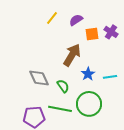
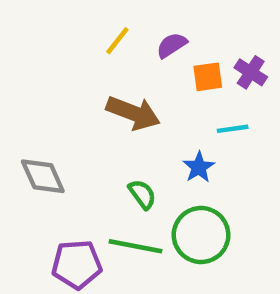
brown arrow: (72, 55) -> (133, 113), moved, turned 80
cyan line: (110, 77) -> (233, 129), moved
gray diamond: (39, 78) -> (43, 176), moved

